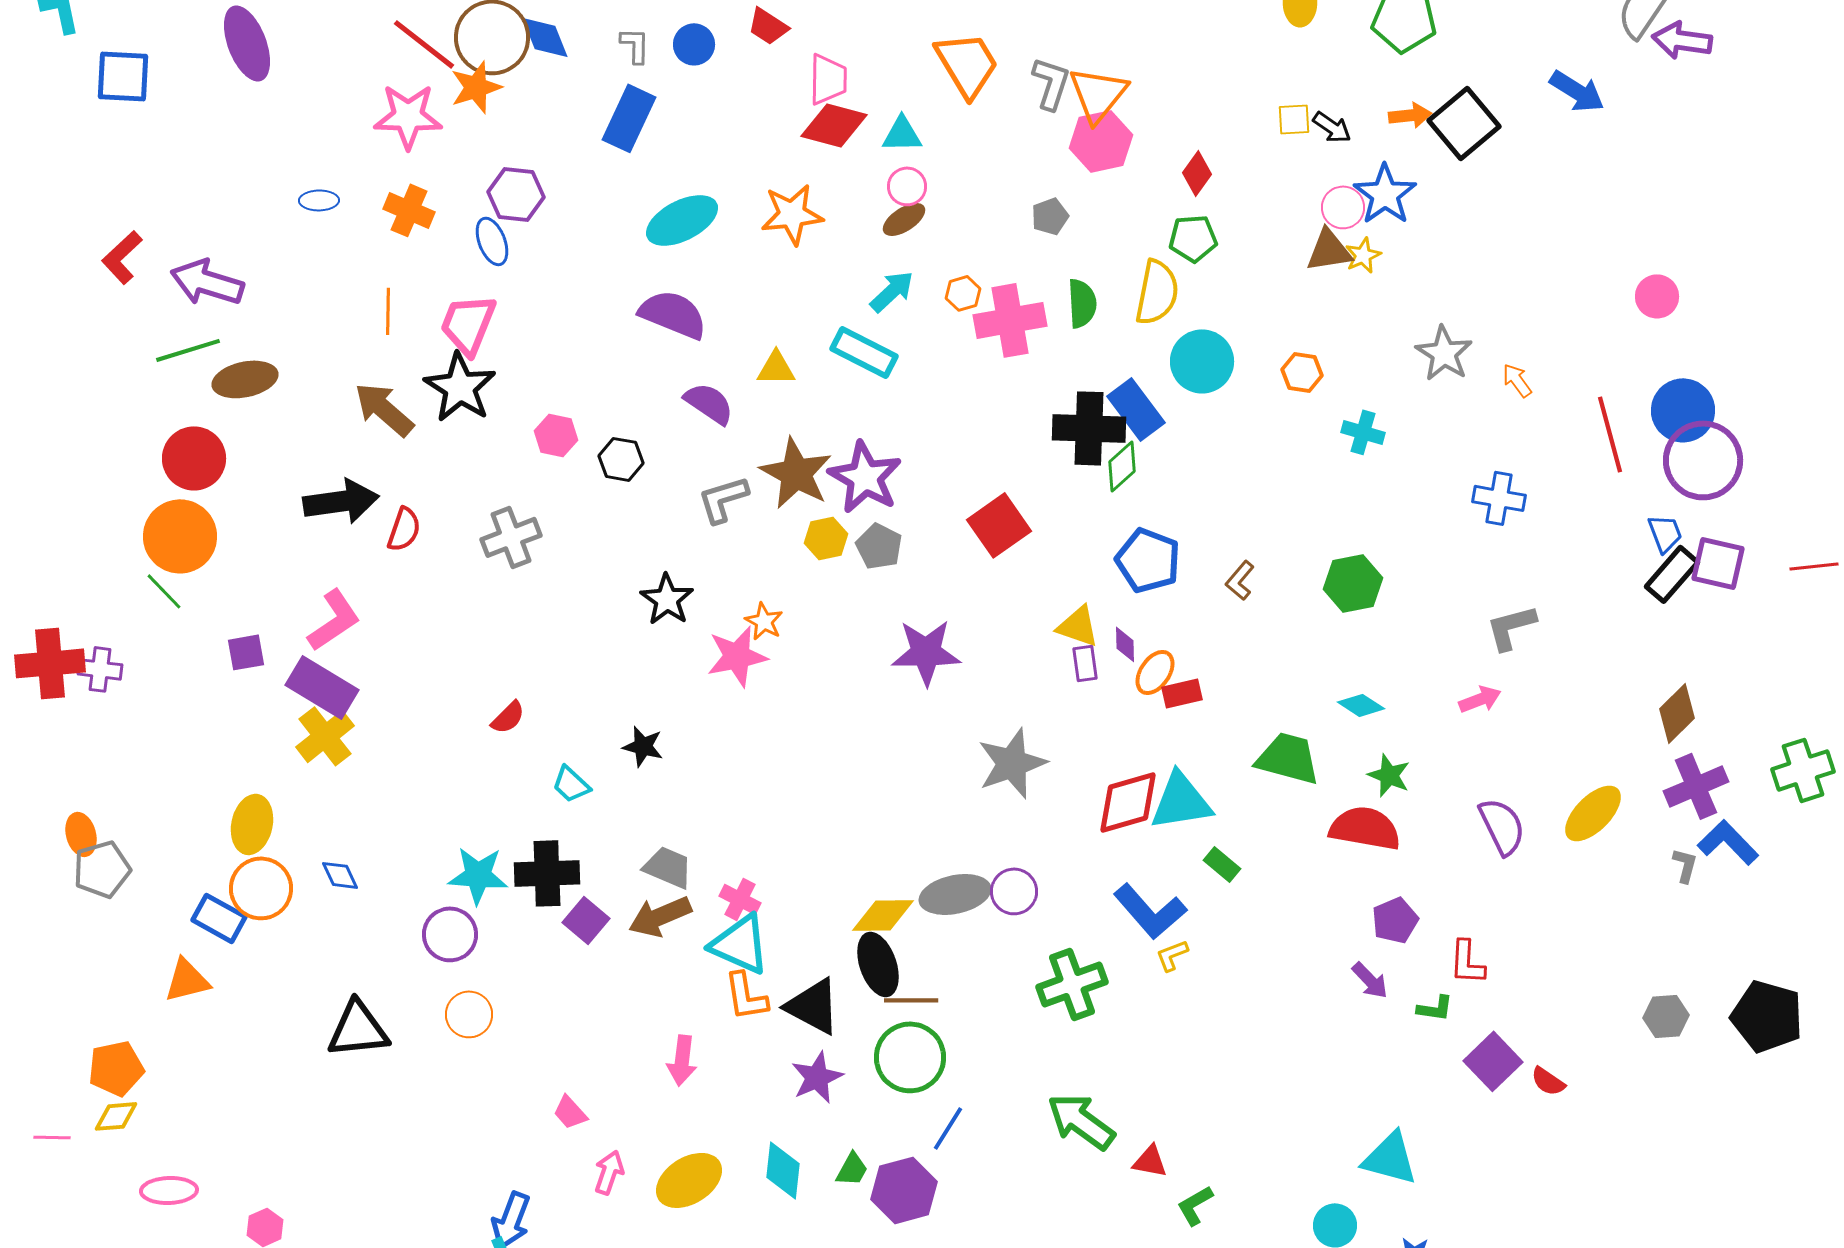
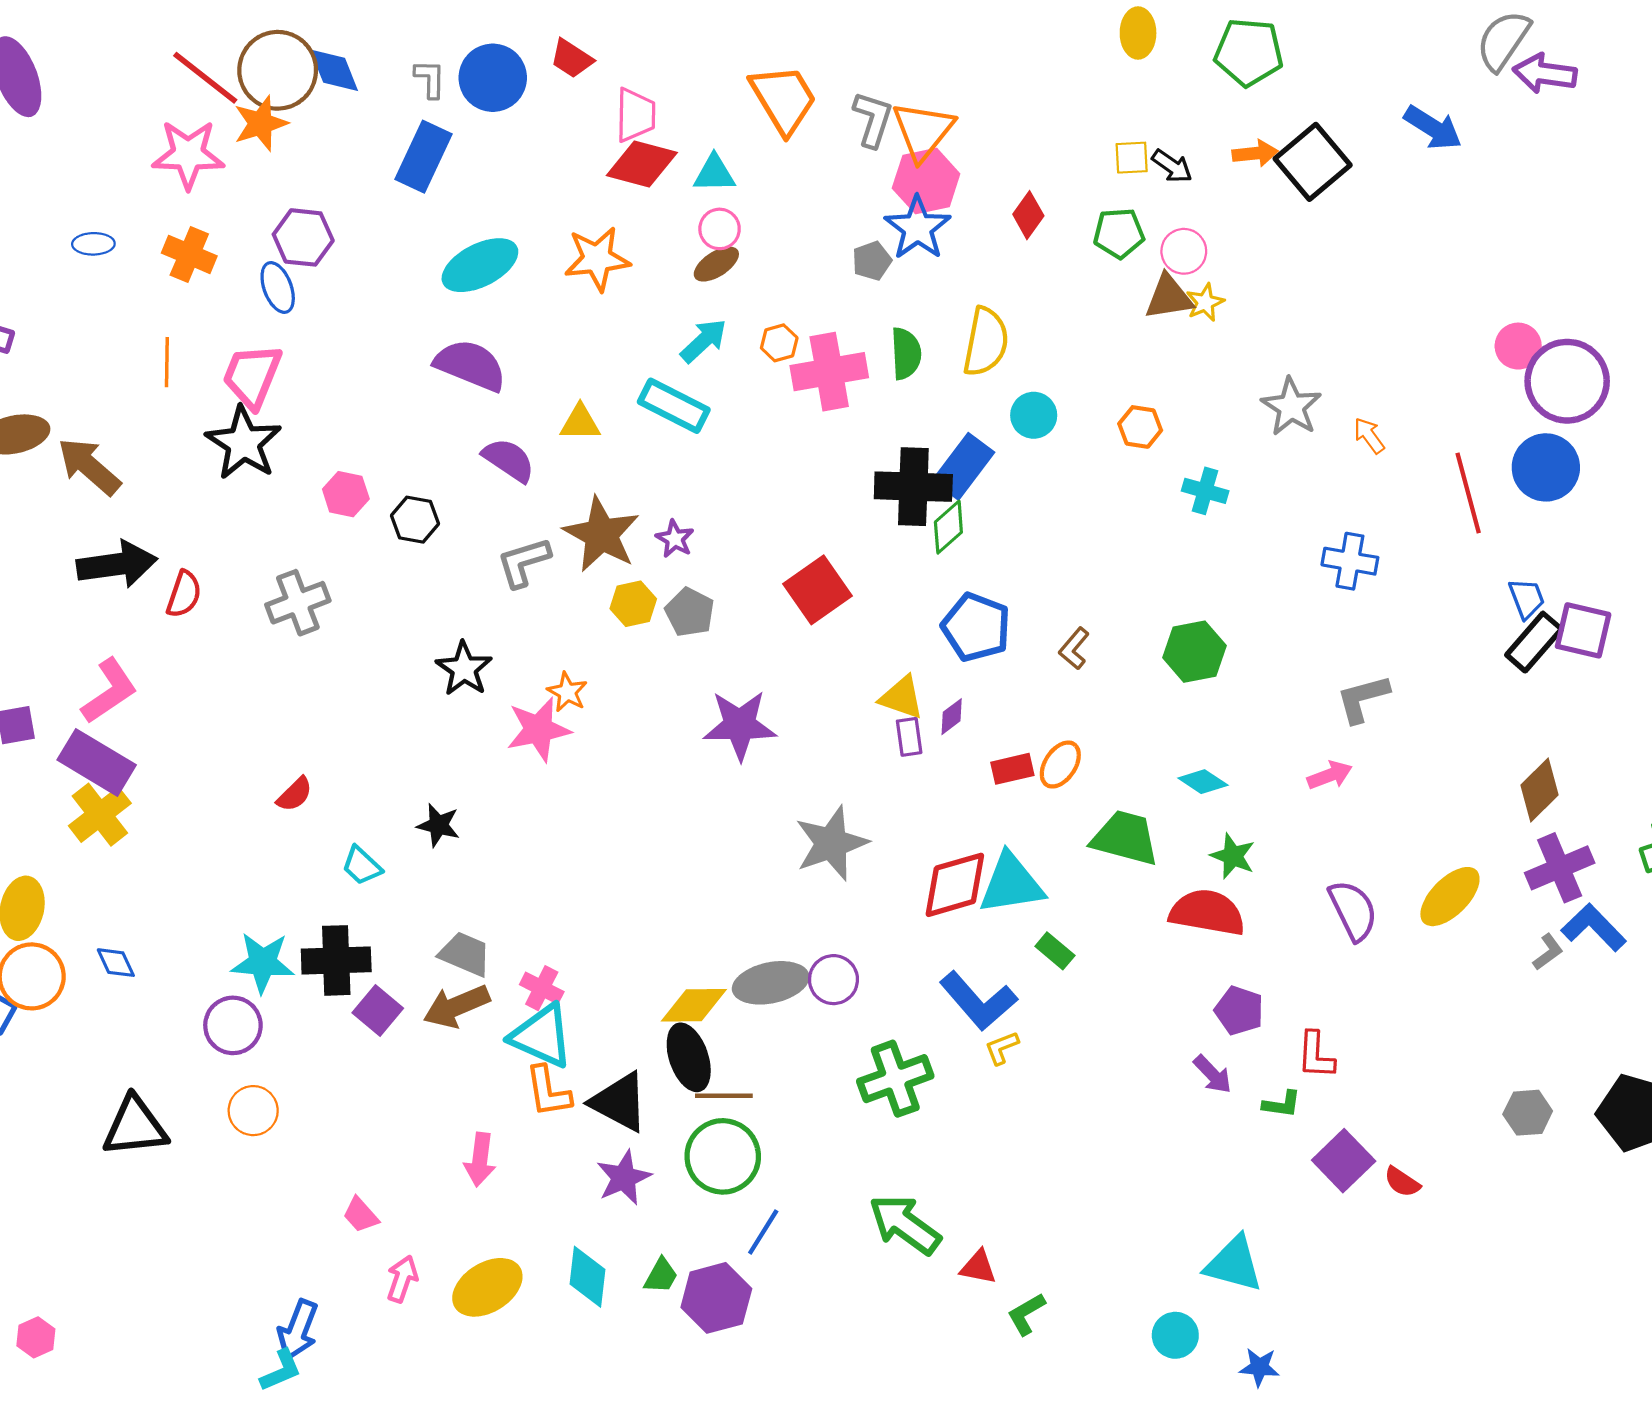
blue circle: (694, 44) -> (493, 78), size x1.5
blue star: (1385, 194) -> (918, 228), moved
green pentagon: (1193, 238) -> (1119, 233), moved
cyan circle: (1202, 361) -> (1034, 415), size x0.7
brown arrow: (384, 409) -> (89, 466), moved
blue rectangle: (1136, 409) -> (963, 466), turned 74
purple circle: (1703, 460) -> (1567, 381), moved
purple star: (865, 477) -> (675, 539), size x0.5
purple diamond: (1125, 644) -> (952, 717), turned 54
orange ellipse: (1155, 672) -> (1060, 765), moved
gray L-shape: (1685, 865) -> (1548, 952), turned 39
purple pentagon: (1395, 920) -> (1239, 1010), turned -30

